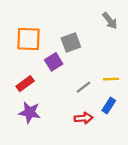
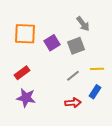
gray arrow: (110, 21) -> (83, 24), moved
gray square: (71, 42) -> (76, 46), moved
purple square: (54, 62) -> (52, 43), moved

